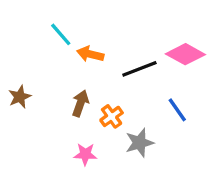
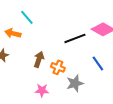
orange arrow: (90, 54) -> (13, 33), moved
orange cross: (112, 116) -> (58, 67), turned -32

